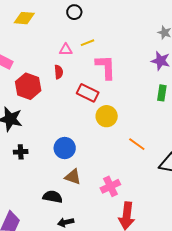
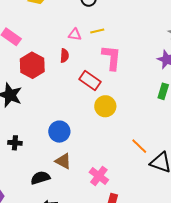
orange line: (137, 144) -> (139, 146), moved
black cross: (21, 152) -> (15, 143), moved
pink cross: (110, 186) -> (99, 176), turned -36
black semicircle: (53, 197) -> (40, 178), turned -36

